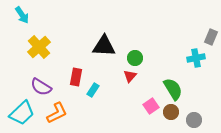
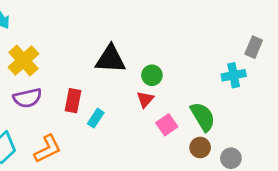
purple semicircle: (41, 87) -> (27, 98), moved, turned -45
pink square: (151, 106) -> (167, 125), moved

